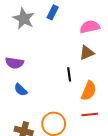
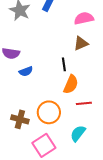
blue semicircle: (21, 90) -> (26, 71), moved, turned -64
orange semicircle: (89, 91) -> (71, 84), moved

